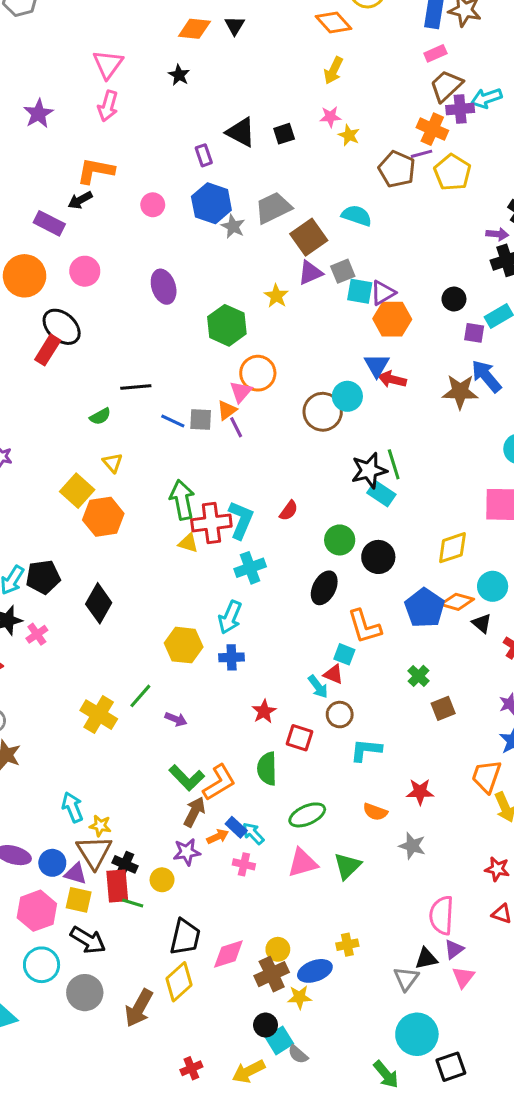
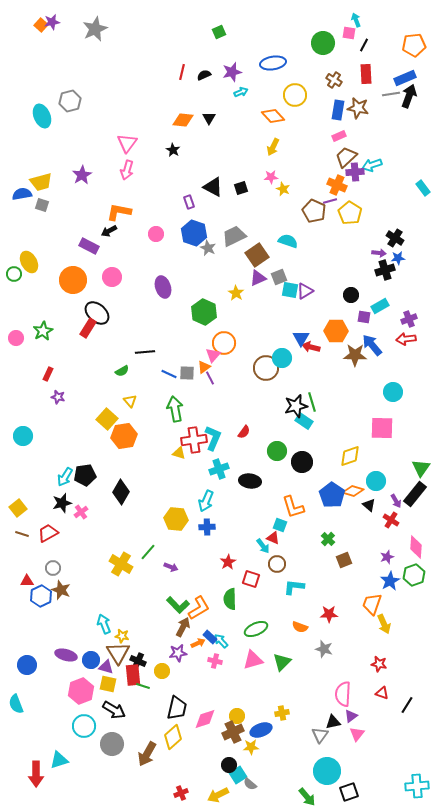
orange hexagon: (392, 319) -> (336, 331), moved
green arrow: (182, 500) -> (175, 409), moved
black ellipse: (324, 588) -> (250, 481), moved, turned 70

